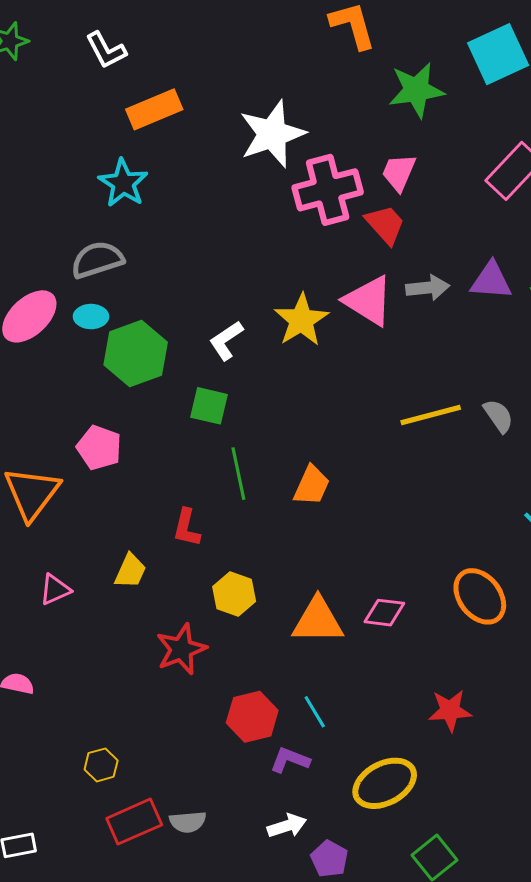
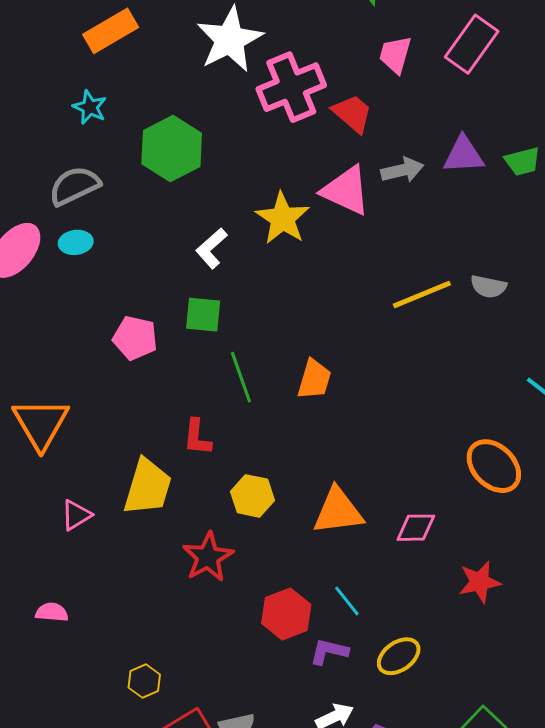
pink trapezoid: (399, 172) -> (395, 55), moved
cyan star: (123, 183) -> (90, 107), size x0.7
green hexagon: (136, 354) -> (172, 148), moved
gray semicircle: (498, 416) -> (488, 287), turned 144
pink pentagon: (99, 448) -> (135, 338), moved
yellow trapezoid: (130, 571) -> (148, 487), size x1.6
pink diamond: (384, 613) -> (416, 528), moved
yellow ellipse: (385, 783) -> (399, 656), moved, size x0.7

